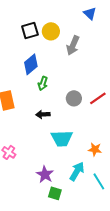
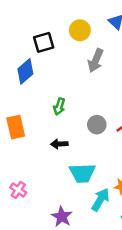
yellow circle: (51, 31) -> (80, 30), moved
blue diamond: (31, 64) -> (25, 71), moved
cyan arrow: (77, 171) -> (100, 200), moved

